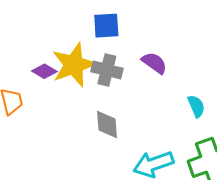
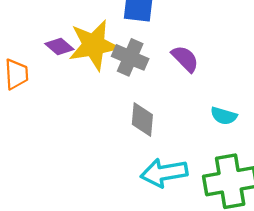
cyan semicircle: (196, 106) -> (224, 116), turned 120
gray diamond: (107, 125) -> (142, 120), moved

